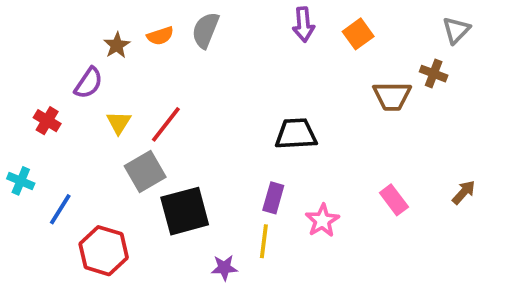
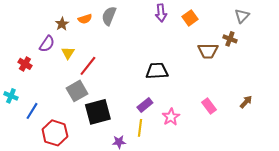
yellow triangle: (119, 123) -> (68, 53), moved
purple rectangle: (273, 198) -> (145, 105), turned 35

